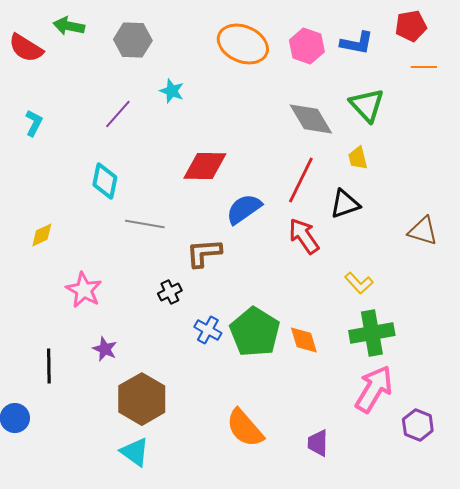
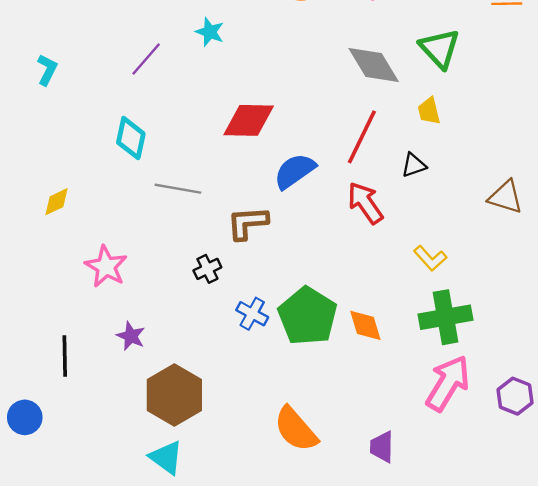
black triangle: (345, 204) -> (414, 165), size x0.7
purple hexagon: (418, 425) -> (515, 396), moved

